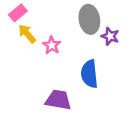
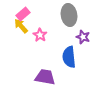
pink rectangle: (18, 13) -> (23, 14), moved
purple star: (110, 36) -> (83, 37), moved

